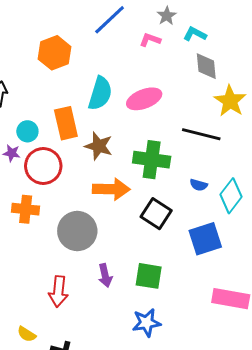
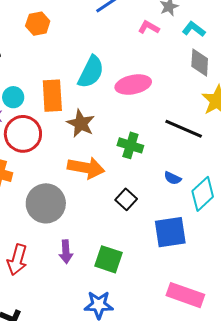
orange hexagon: (55, 53) -> (38, 24), moved, size x0.7
green cross: (152, 160) -> (130, 145), size x0.7
black square: (156, 214) -> (126, 199), size x0.7

